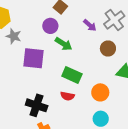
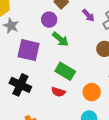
purple arrow: (90, 25) -> (88, 15), moved
black cross: (37, 105) -> (20, 85), moved

